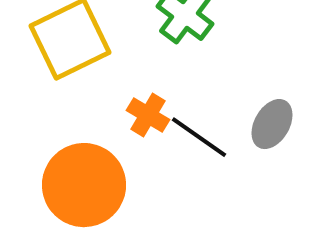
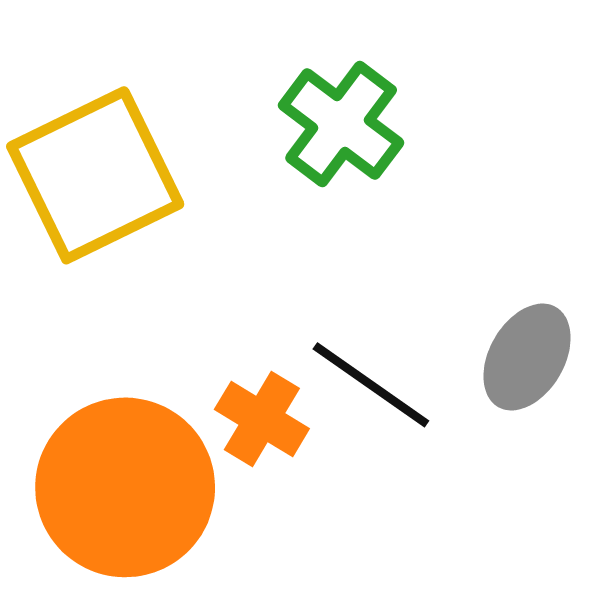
orange cross: (148, 115) -> (262, 419), moved

